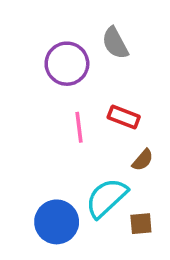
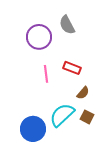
brown square: (141, 224) -> (87, 117), moved, turned 32

